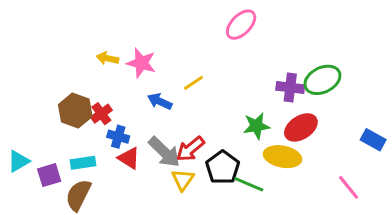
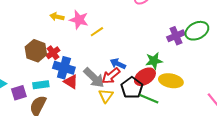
yellow line: (193, 83) -> (97, 32), moved
purple cross: (290, 88) -> (176, 36), turned -30
blue arrow: (160, 101) -> (118, 64), moved
red ellipse: (301, 127) -> (145, 77), moved
blue cross: (118, 137) -> (64, 68), size x1.5

